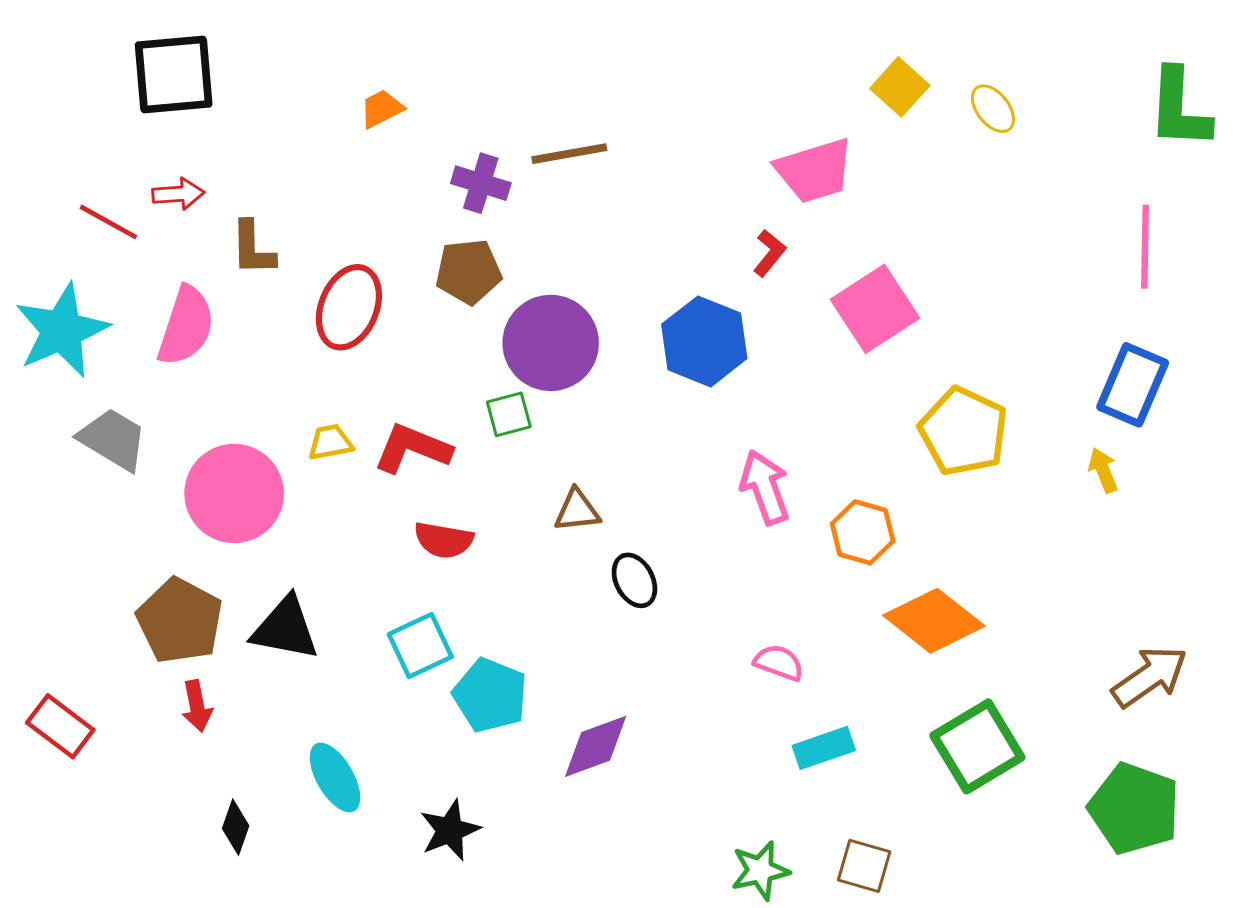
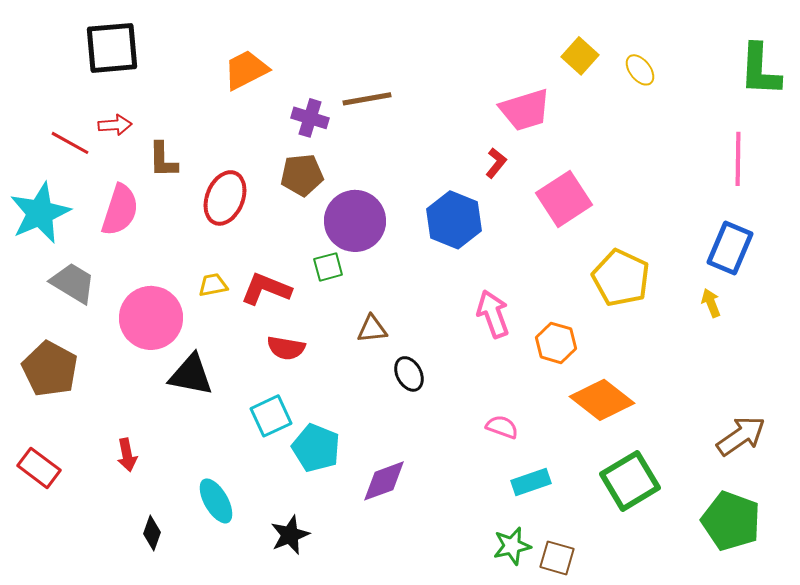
orange trapezoid: (382, 109) -> (246, 70), size x1.6
brown pentagon: (180, 621) -> (50, 369), moved
black triangle: (285, 628) -> (191, 375), moved
green star: (760, 871) -> (512, 546), moved

